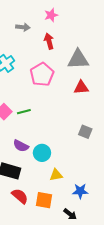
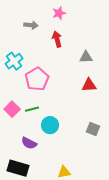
gray triangle: (78, 59) -> (86, 57), size x0.6
pink pentagon: (42, 74) -> (37, 79), moved
cyan circle: (42, 153) -> (50, 125), moved

